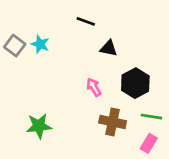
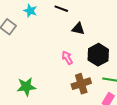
cyan star: (40, 44) -> (30, 11), moved
brown cross: (113, 122) -> (81, 84), turned -30

